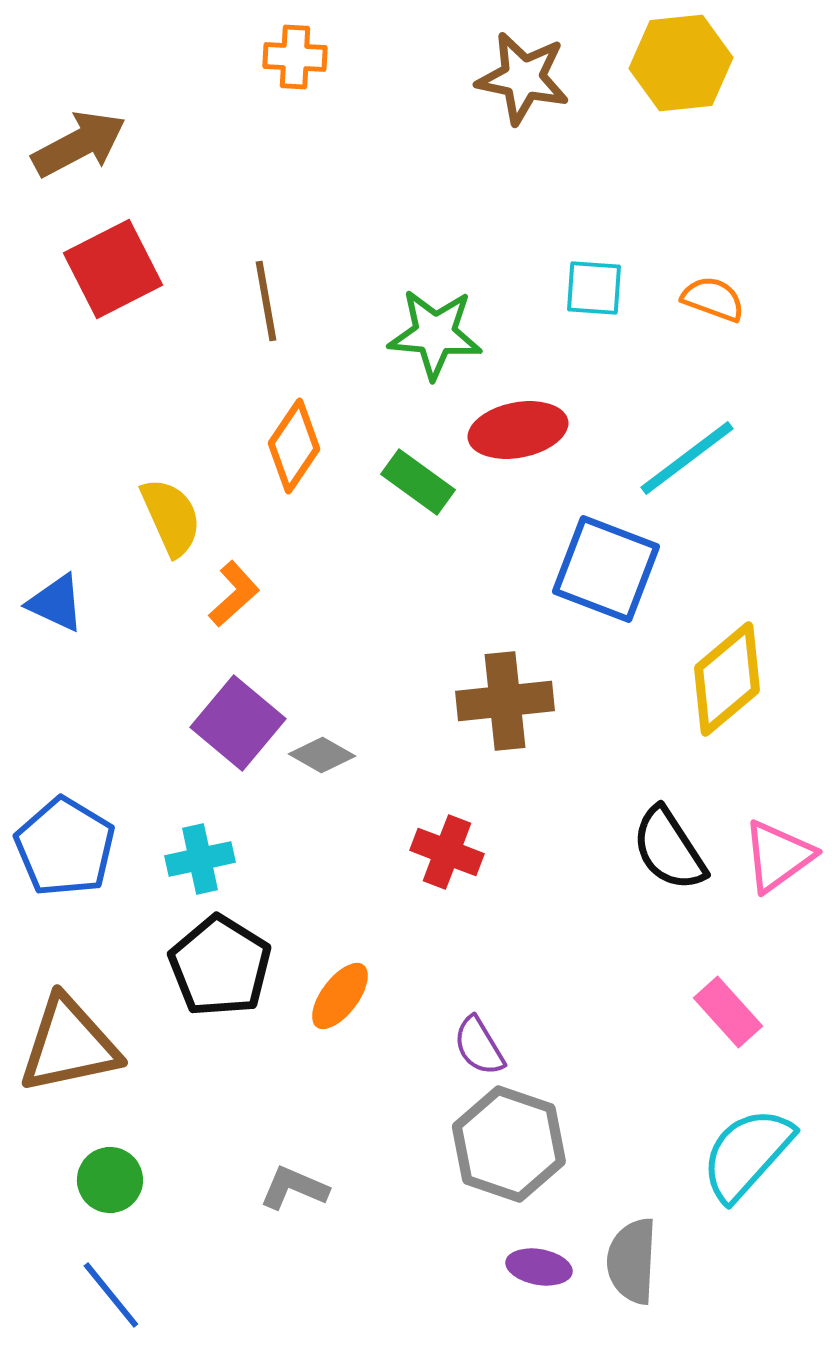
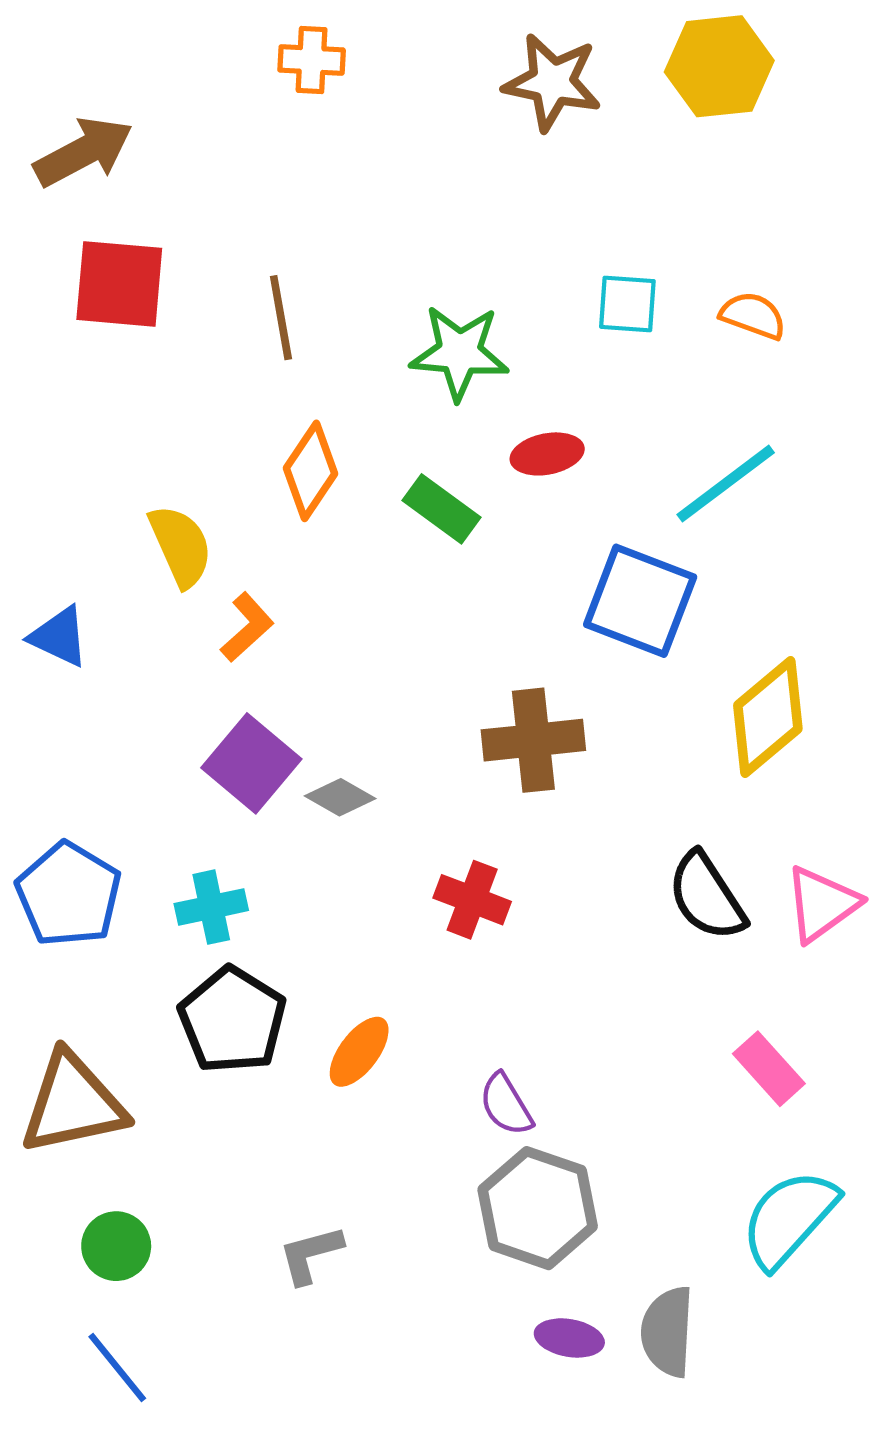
red square: (113, 269) -> (119, 284), turned 32
red ellipse: (518, 430) -> (547, 454), size x0.7
gray L-shape: (294, 1188) -> (311, 1255), turned -38

